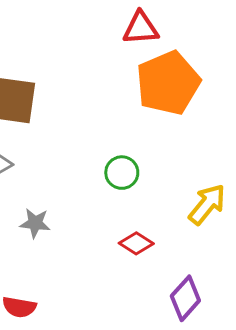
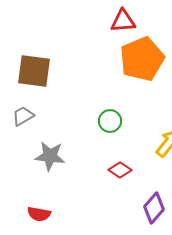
gray star: (35, 223) -> (50, 156), size x1.4

